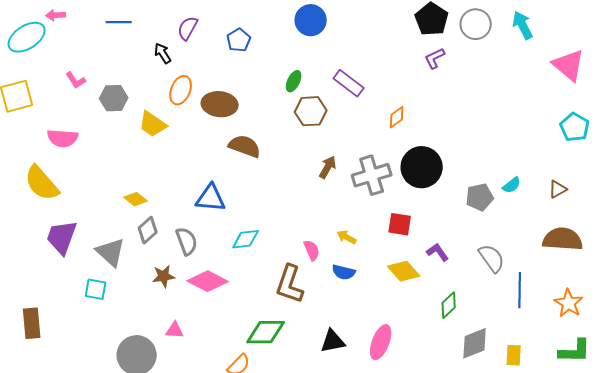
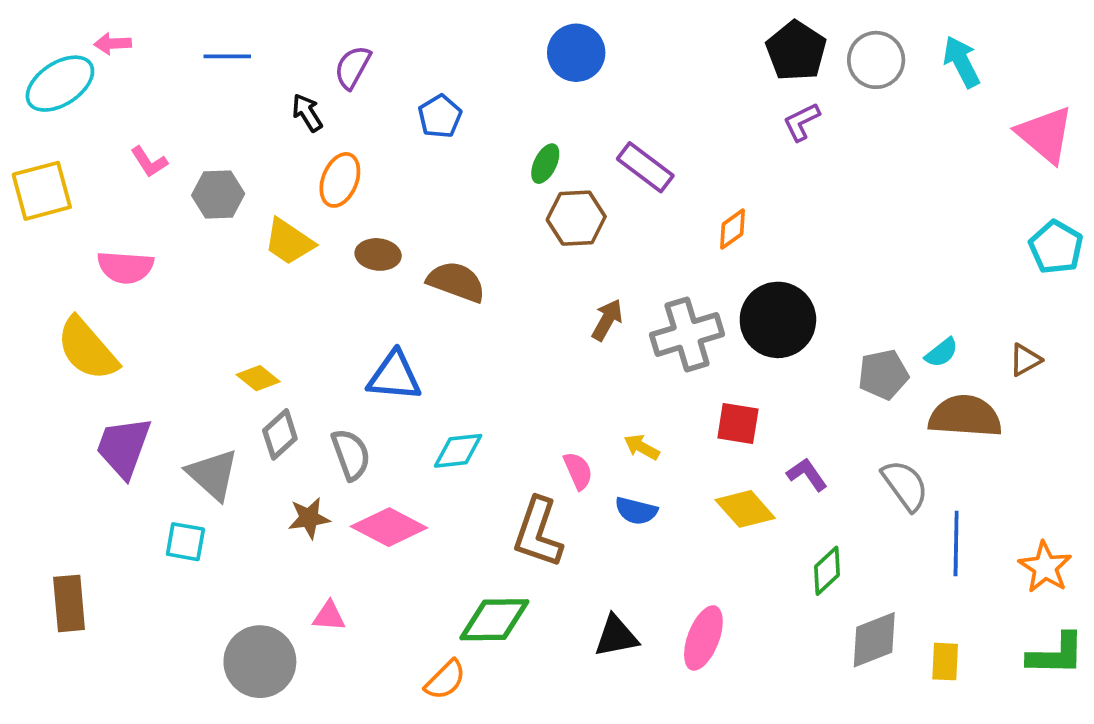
blue pentagon: (239, 40) -> (440, 116), moved
brown ellipse: (220, 104) -> (378, 254), moved, size x0.7
brown semicircle: (563, 239) -> (965, 416), moved

